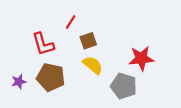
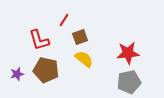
gray pentagon: (124, 86) -> (129, 82), moved, turned -30

